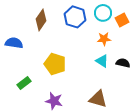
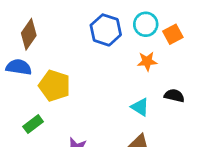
brown diamond: (41, 20) -> (29, 34), moved
cyan triangle: (102, 61) -> (140, 107), moved
yellow pentagon: (55, 64) -> (54, 86), moved

